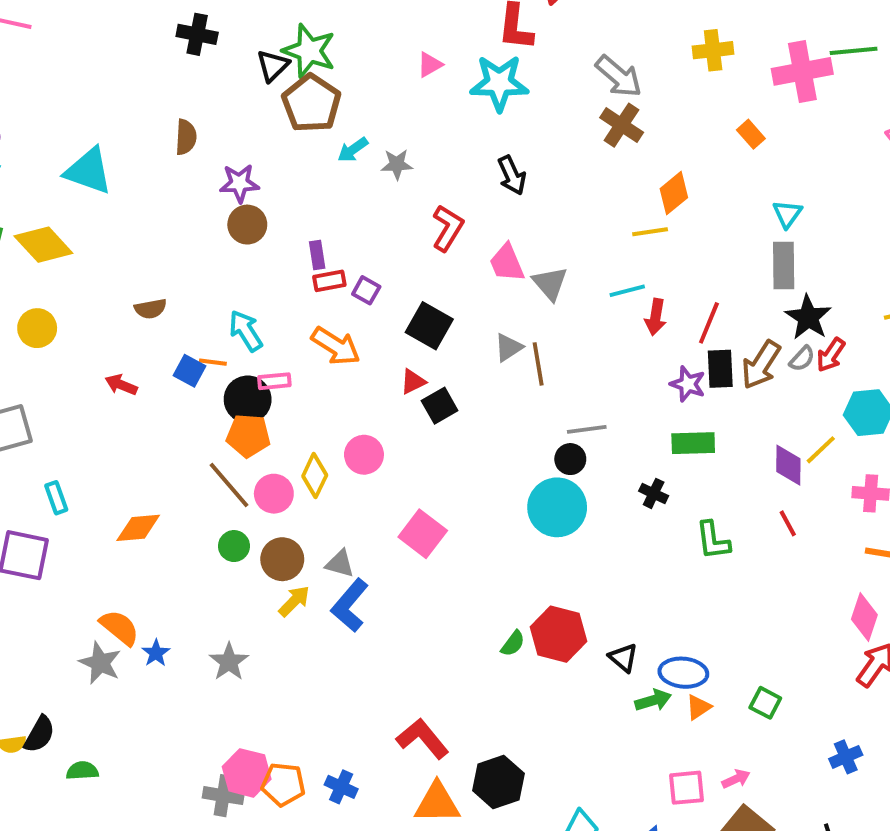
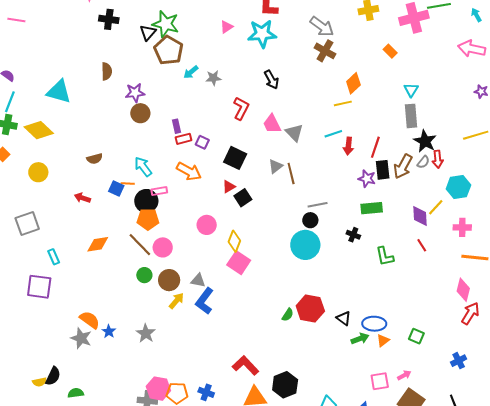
red arrow: (831, 355) -> (438, 159), turned -36
yellow diamond: (315, 476) -> (234, 241), moved
orange diamond: (138, 528) -> (98, 244), moved

